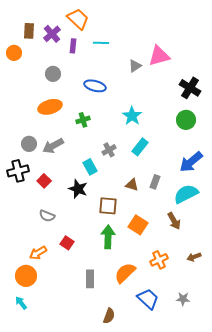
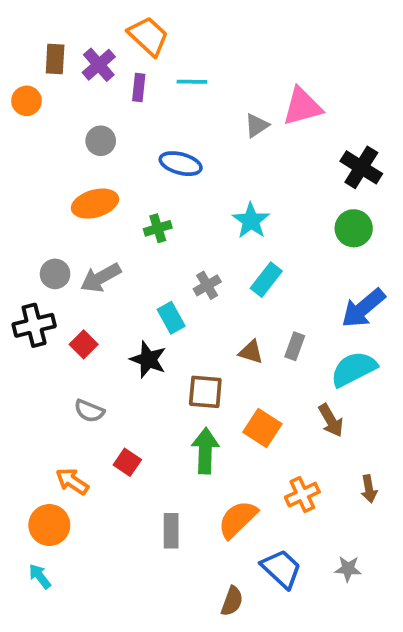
orange arrow: (38, 253) -> (72, 481), turned 66
brown arrow: (194, 257) -> (369, 489), turned -80
brown semicircle: (109, 316) -> (232, 601), moved

